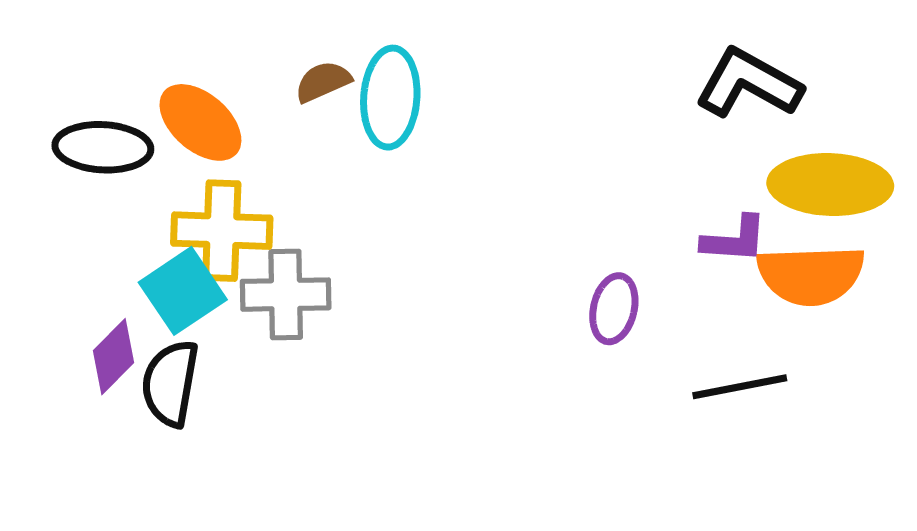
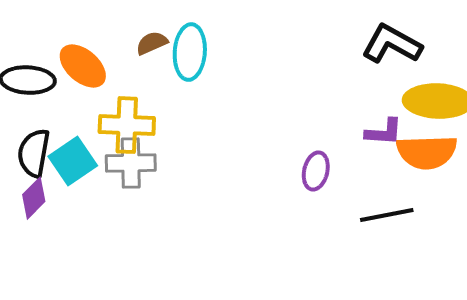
yellow cross: (222, 231) -> (127, 125), moved
black semicircle: (170, 383) -> (34, 153), moved

